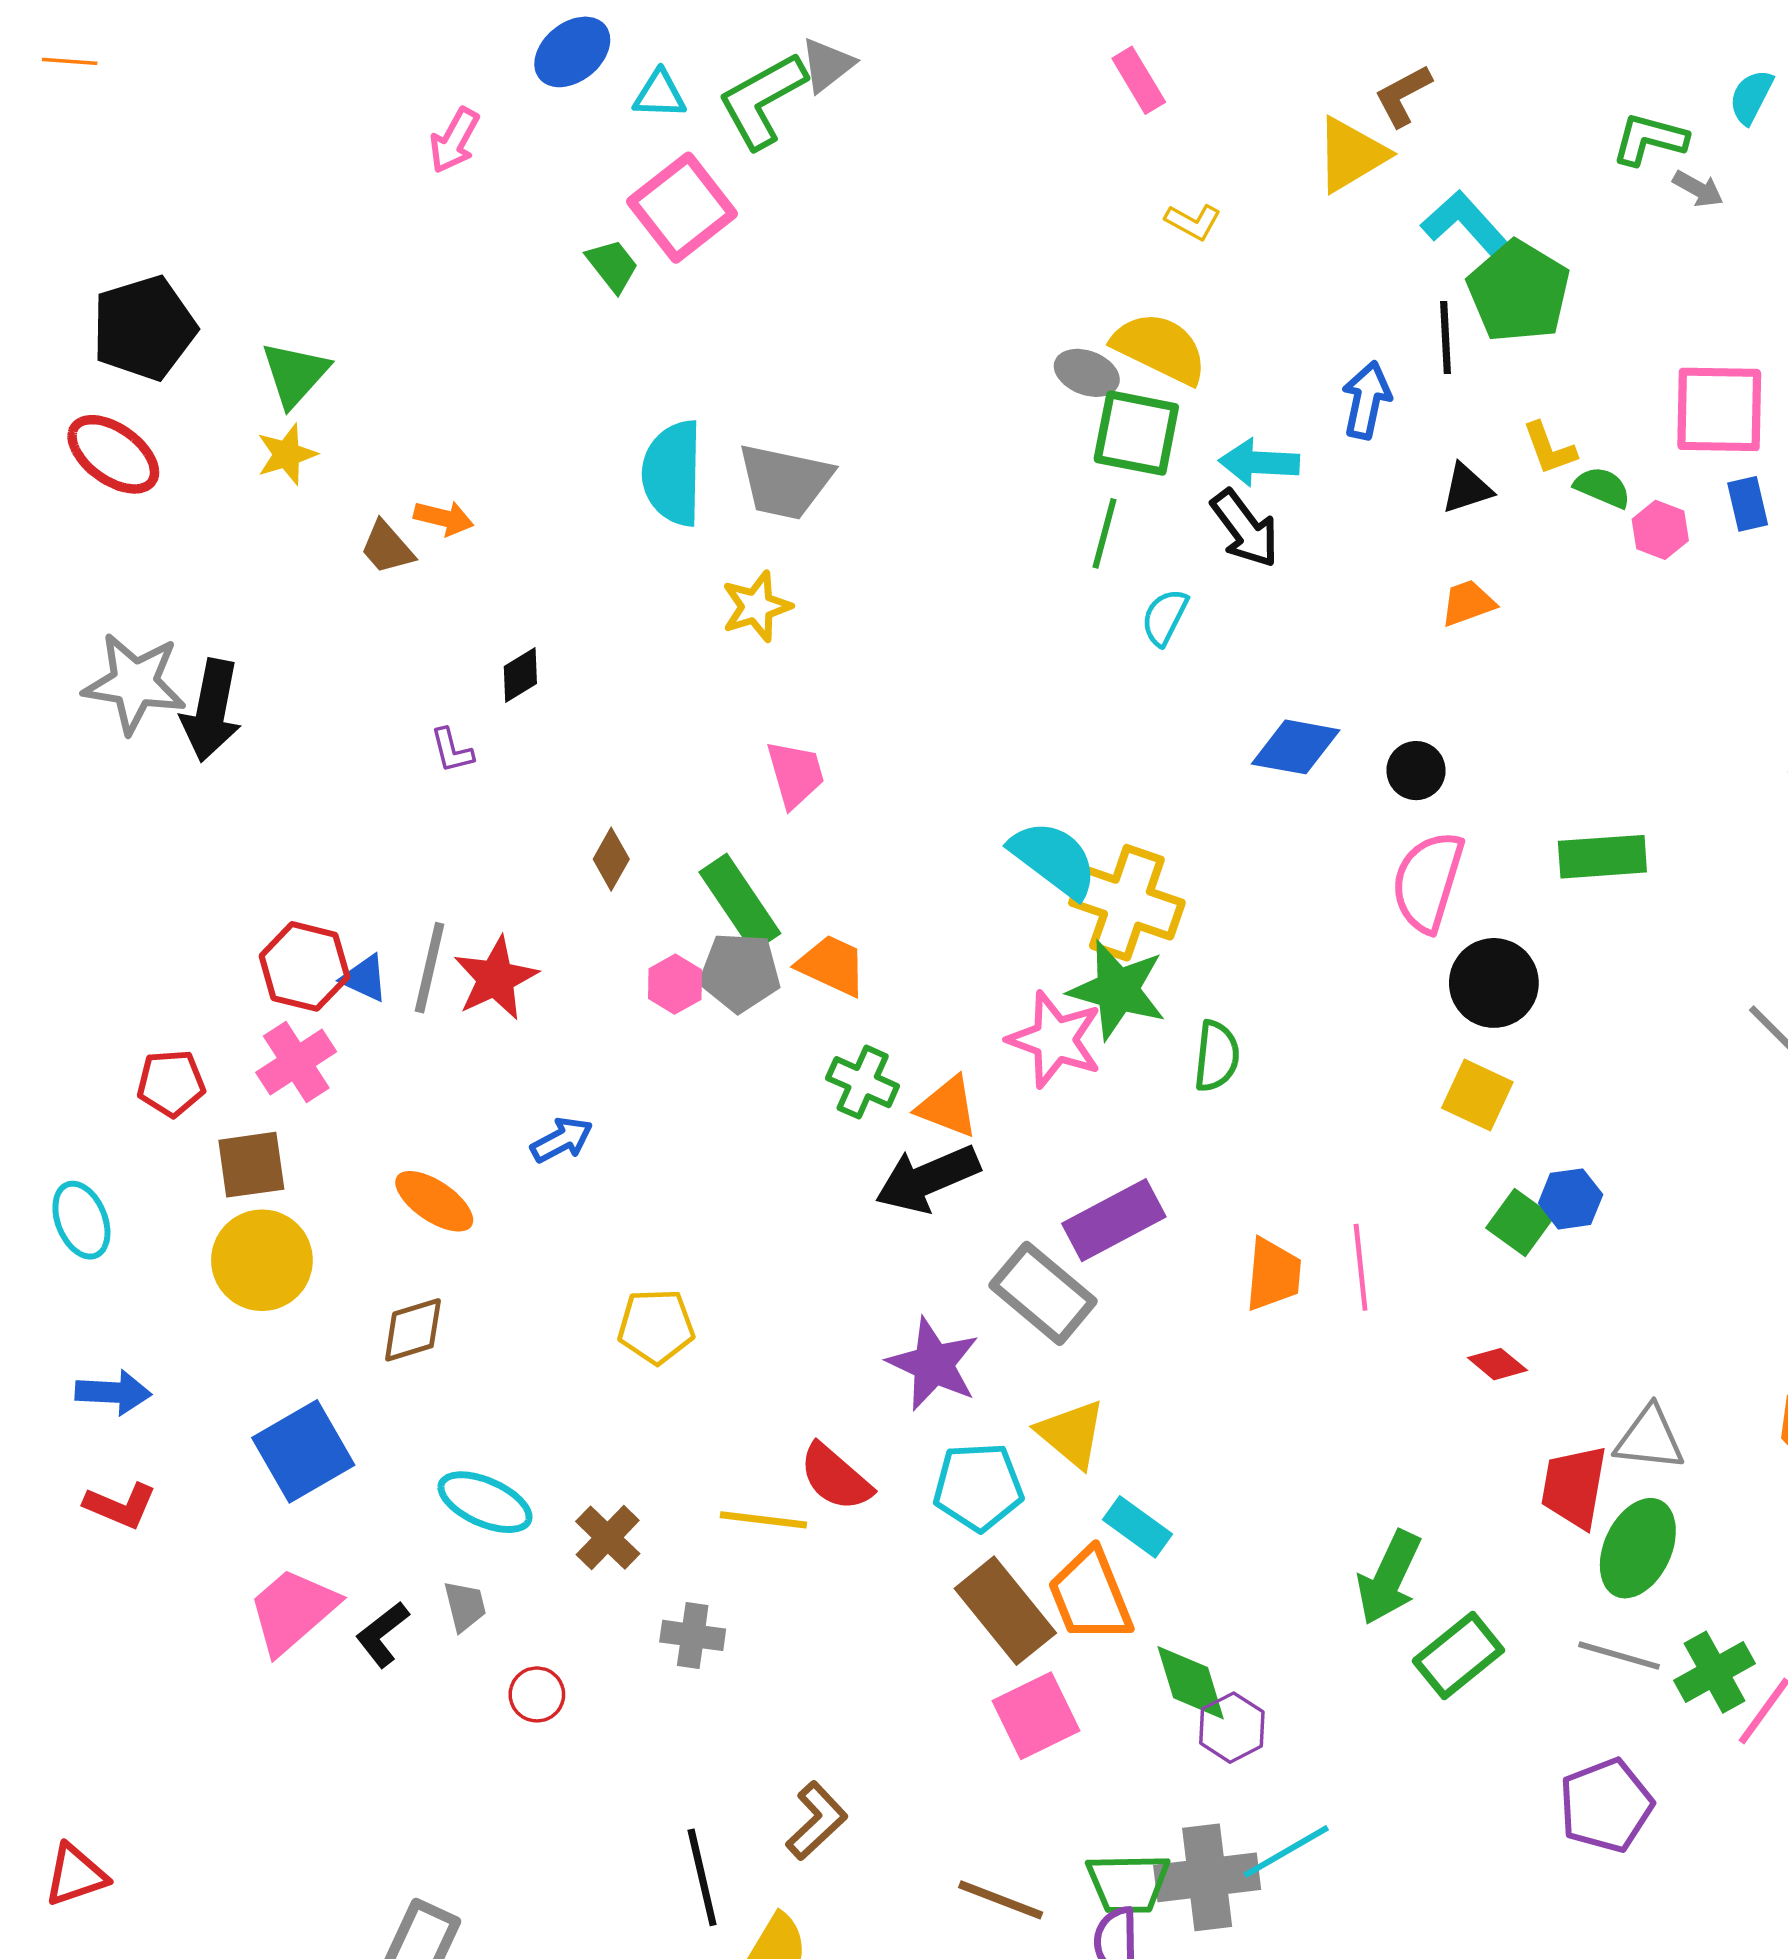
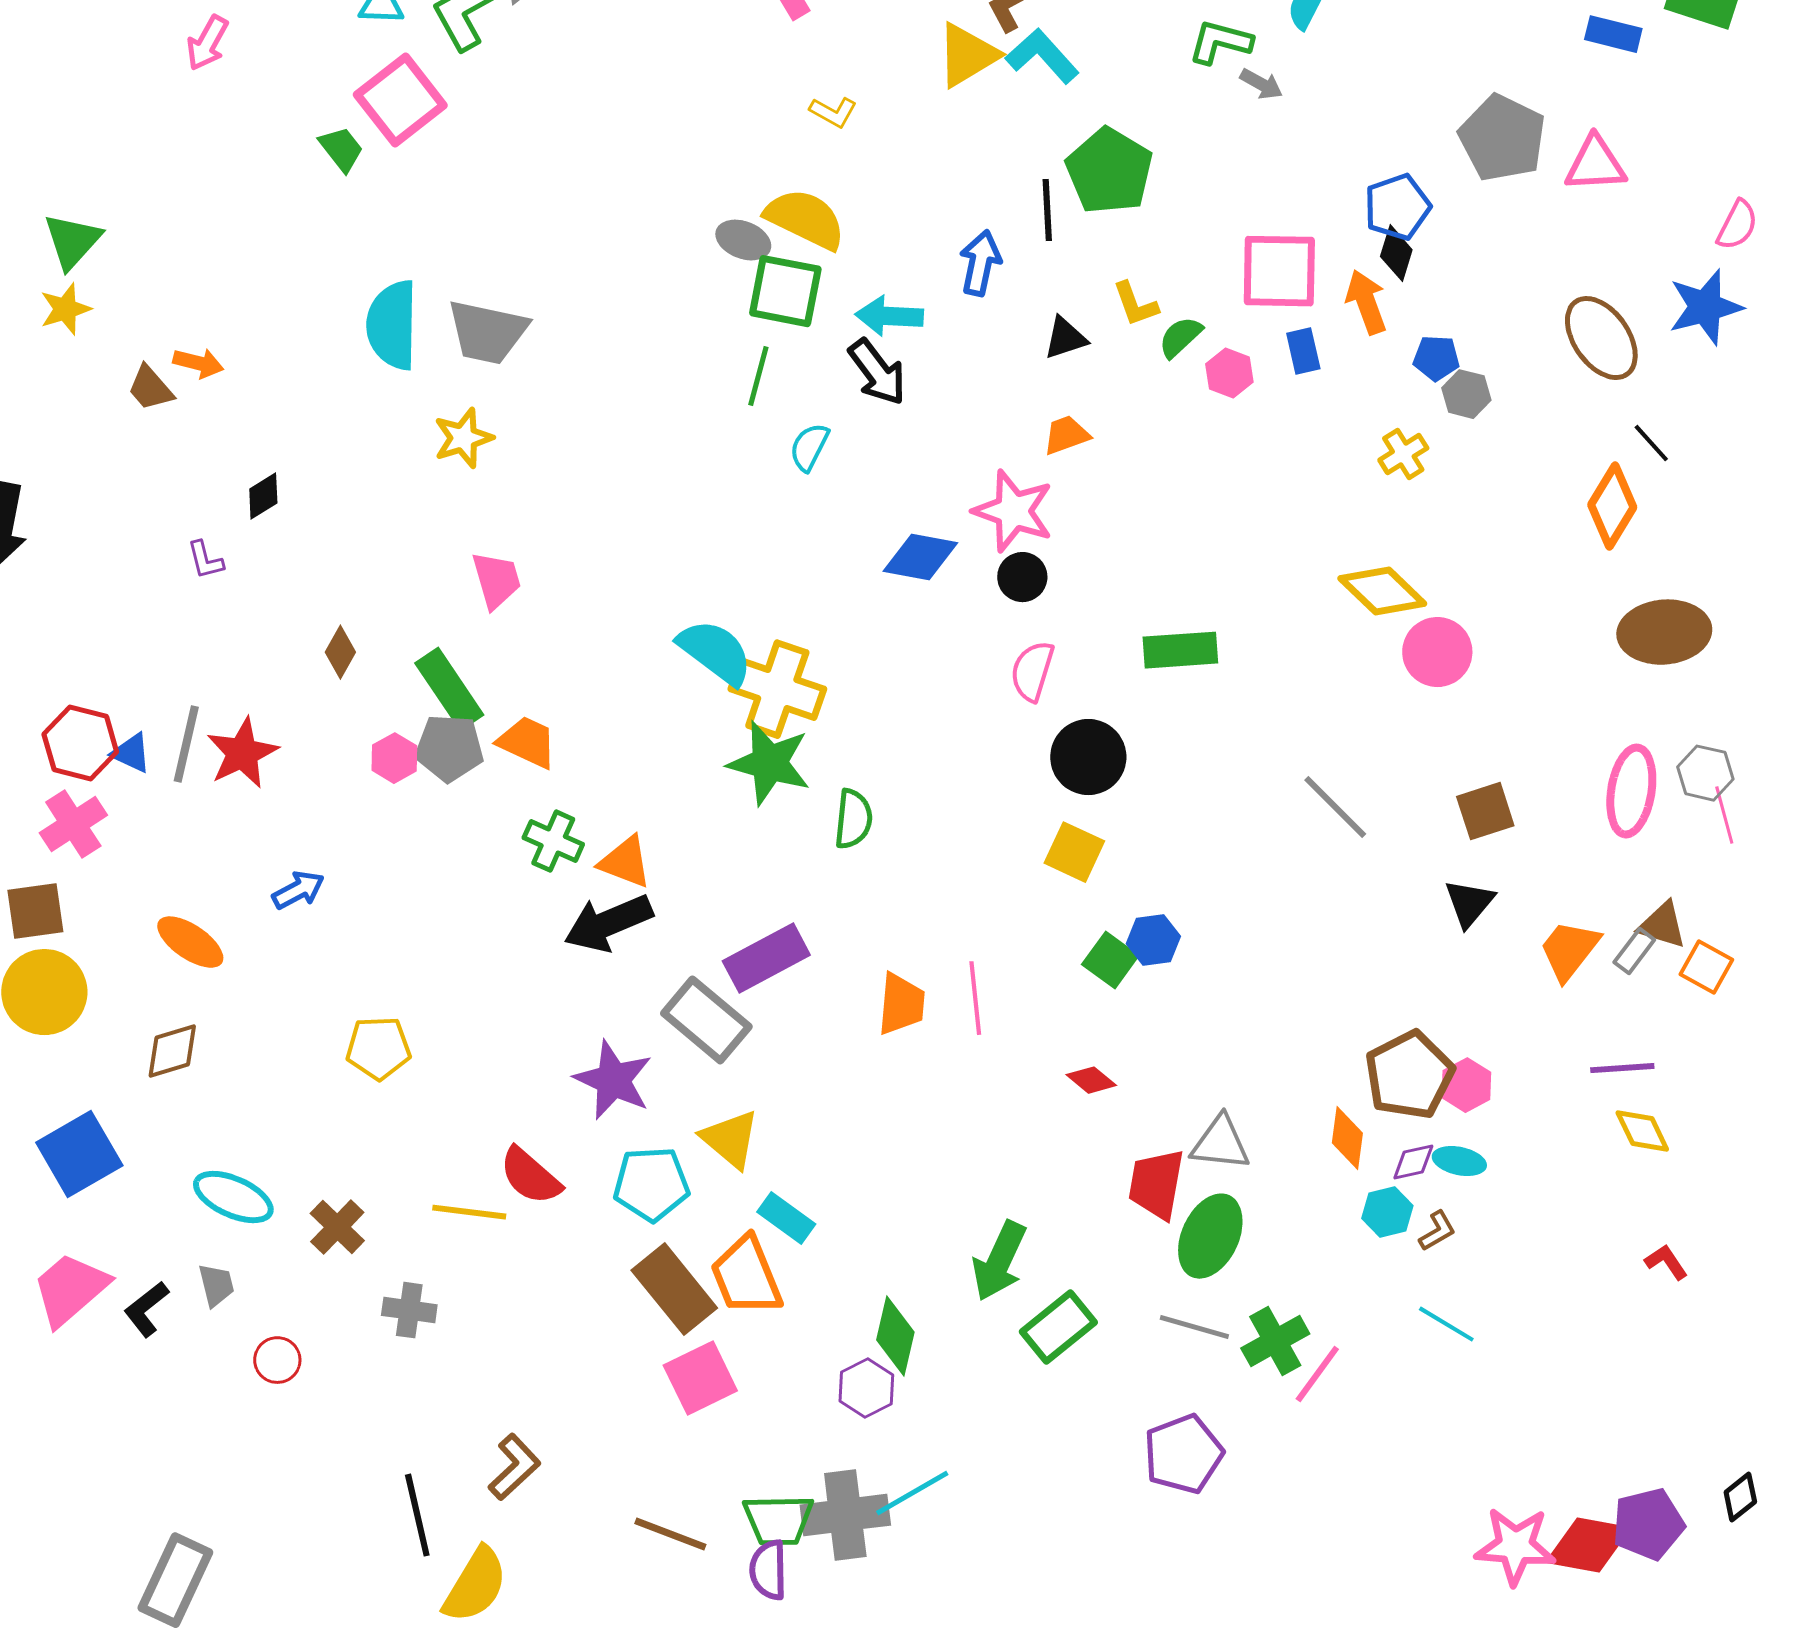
cyan L-shape: (1464, 223) -> (1042, 56), moved
green semicircle: (1602, 487) -> (1180, 337), turned -66
pink semicircle: (1428, 881) -> (1032, 671), size x0.7
pink star: (1055, 1040) -> (1013, 511), moved
green diamond: (1191, 1683) -> (895, 1336), moved, turned 30

